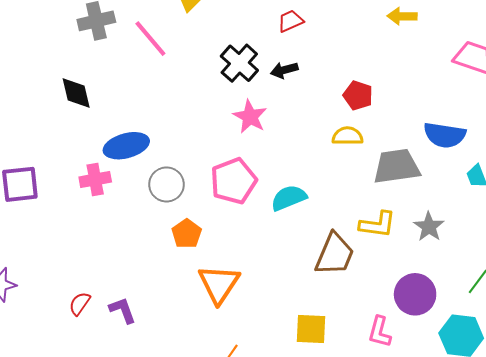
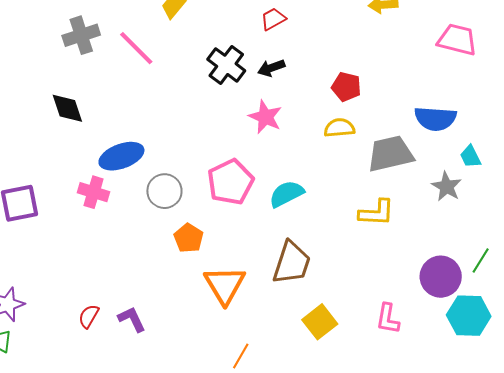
pink star: (250, 117) -> (265, 117), moved
pink cross: (95, 179) -> (93, 192), turned 32
gray star: (429, 227) -> (446, 187), moved
brown trapezoid: (335, 254) -> (292, 263), moved
purple circle: (415, 294) -> (441, 277), moved
yellow square: (311, 329) -> (320, 322), turned -36

